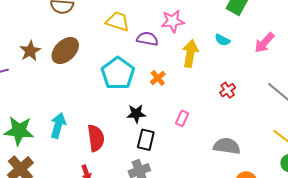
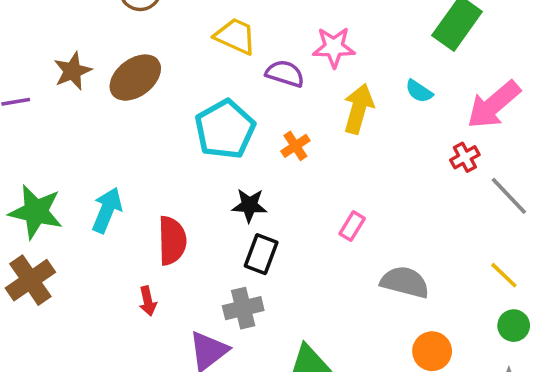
pink arrow: (264, 43) -> (494, 105), size x1.4
red cross: (228, 90) -> (465, 157), moved
pink rectangle: (182, 118) -> (352, 226), moved

